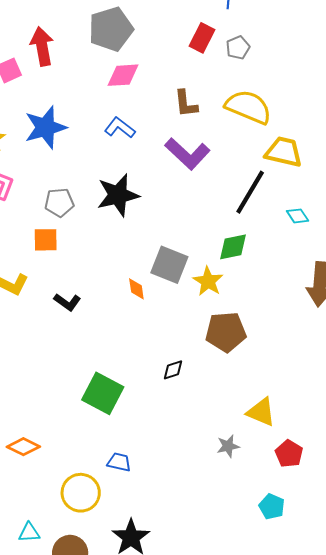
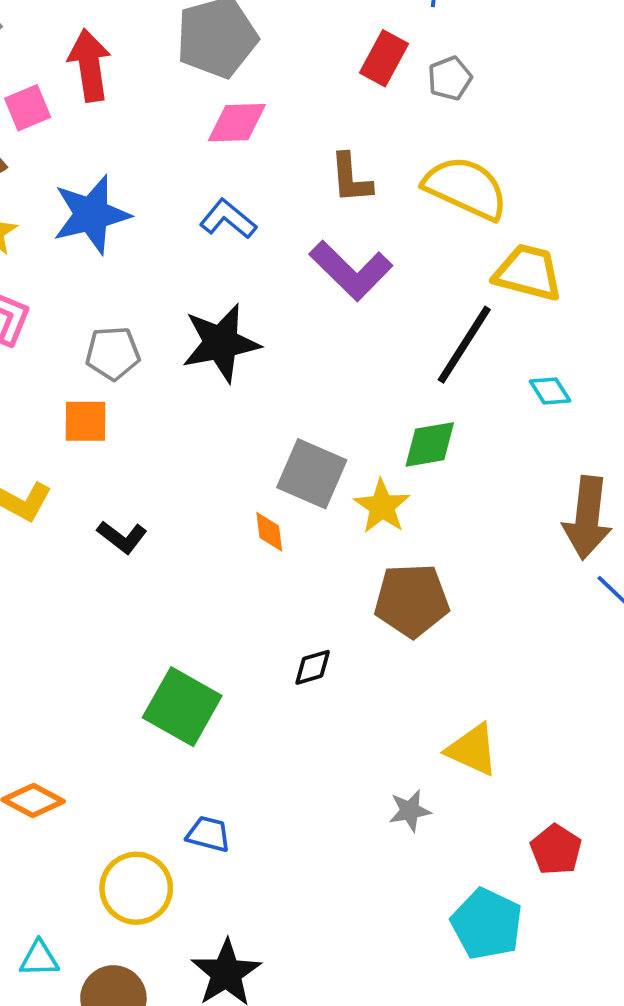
orange diamond: (136, 289) -> (269, 532), moved
red pentagon: (289, 454) -> (556, 850), moved
cyan pentagon: (272, 506) -> (487, 924), size x1.5

